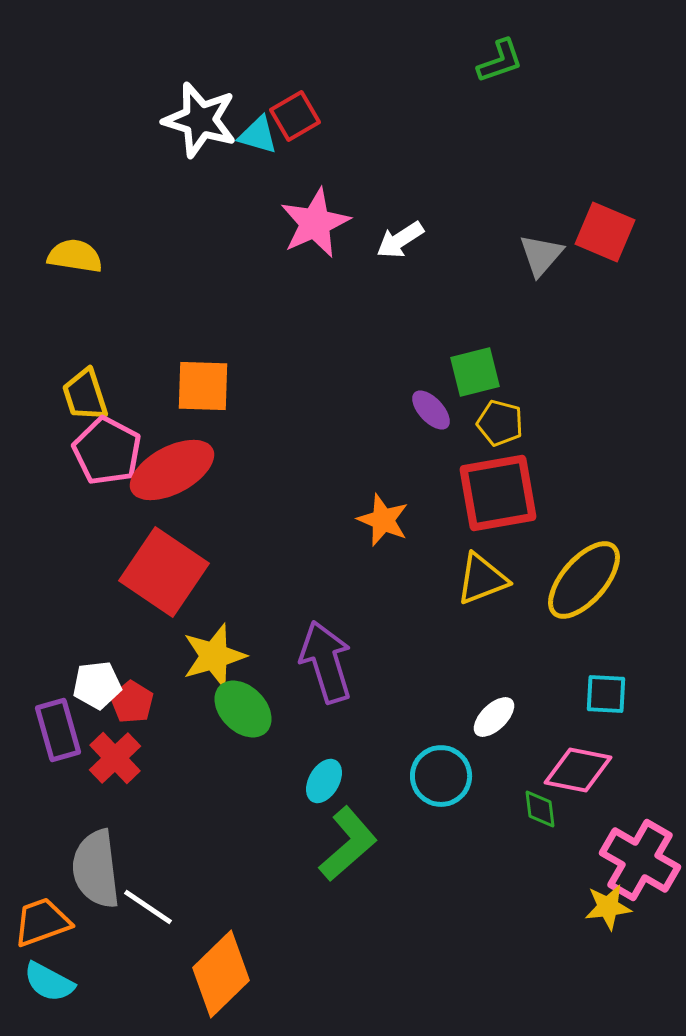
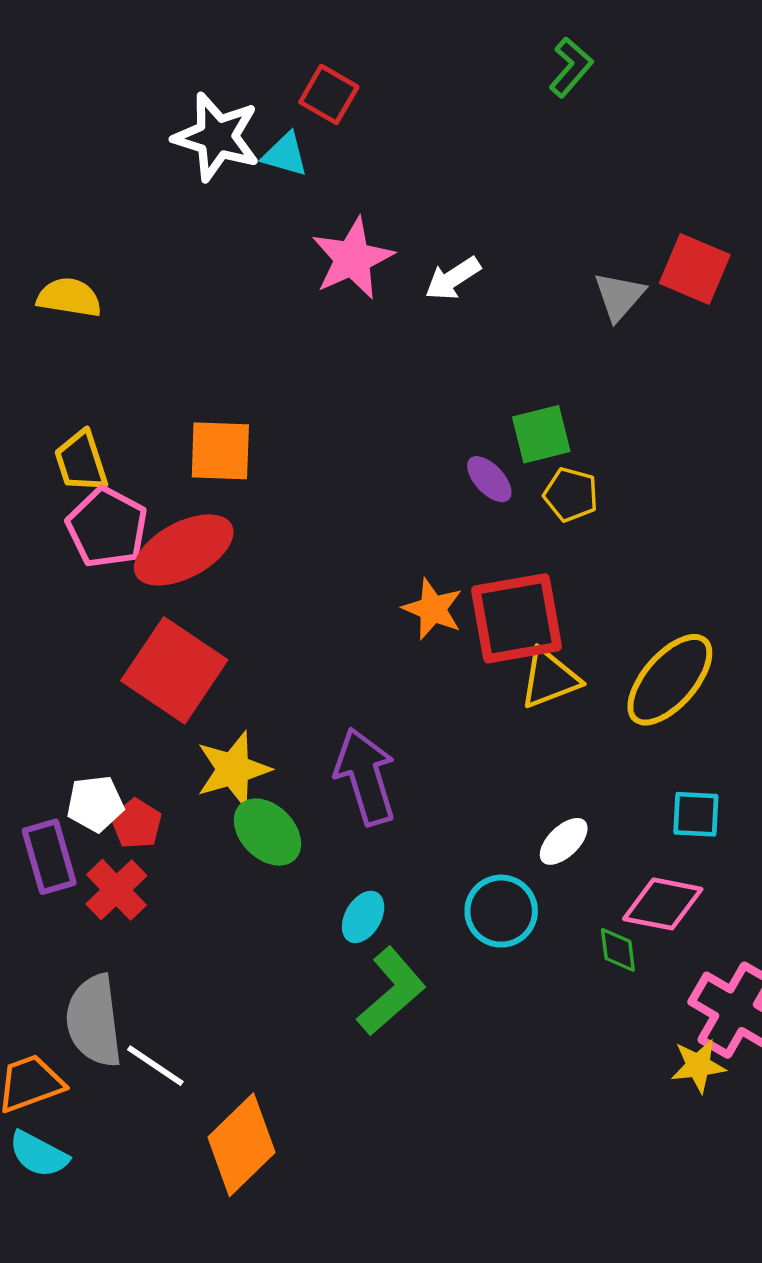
green L-shape: (500, 61) -> (571, 67), turned -30
red square: (295, 116) -> (329, 94), moved, turned -30
red square: (498, 493) -> (516, 618), moved

